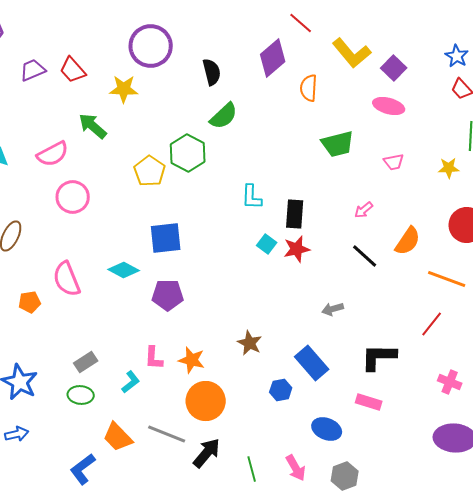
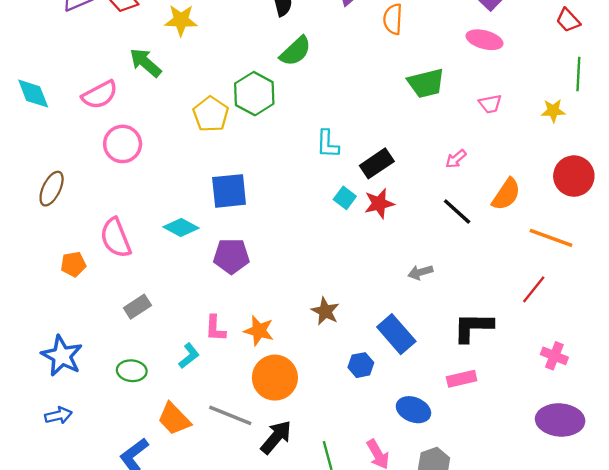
black rectangle: (295, 214) -> (377, 163), turned 52
gray rectangle: (86, 362) -> (137, 307), moved
pink rectangle: (369, 402) -> (462, 379), turned -30

